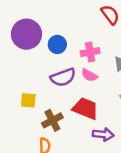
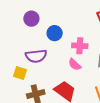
purple circle: (26, 34) -> (31, 19), size x0.6
purple semicircle: (63, 77) -> (36, 56), moved

